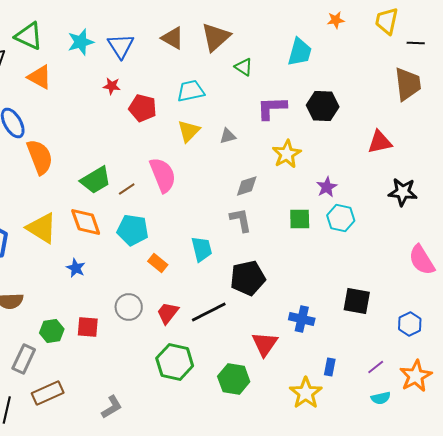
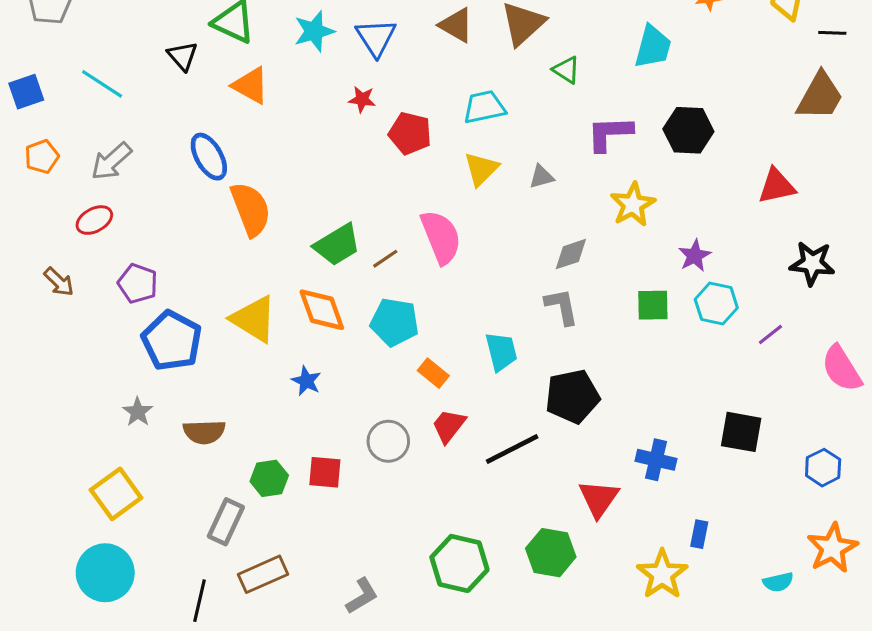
brown trapezoid: (408, 84) -> (820, 96), turned 36
red trapezoid: (168, 313) -> (449, 426), moved
green hexagon: (175, 362) -> (459, 563), moved
purple line: (376, 367) -> (770, 334), moved

